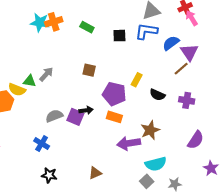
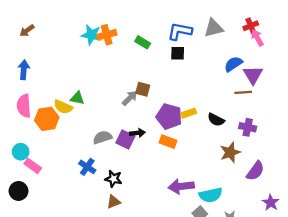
blue L-shape: (146, 31) -> (180, 31), moved
brown line: (181, 69) -> (243, 92), turned 35
gray arrow: (46, 74) -> (130, 98), moved
yellow rectangle: (137, 80) -> (189, 113), moved, turned 40
brown star: (150, 130) -> (230, 152), moved
purple arrow: (129, 143) -> (181, 186), moved
brown triangle: (95, 173) -> (113, 202), moved
black star: (49, 175) -> (113, 179), moved

